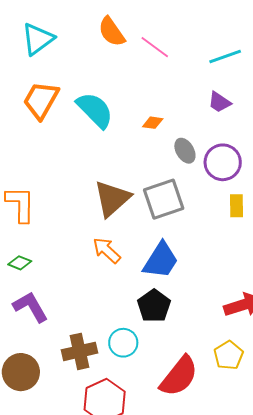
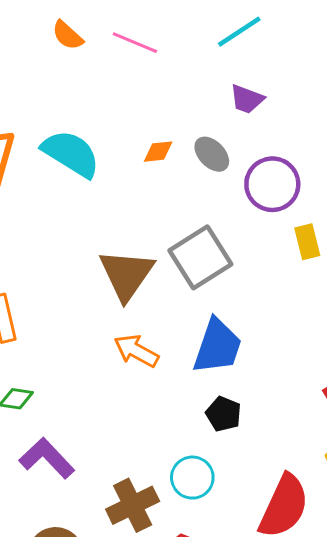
orange semicircle: (112, 32) -> (68, 35), size x0.7
gray ellipse: (185, 151) -> (212, 154), moved
black pentagon: (154, 306) -> (224, 414), size x0.7

